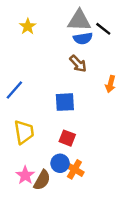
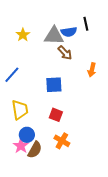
gray triangle: (79, 20) -> (54, 36), moved
yellow star: (28, 26) -> (23, 35), moved
black line: (103, 29) -> (86, 24), turned 40
blue circle: (60, 163) -> (27, 135), moved

